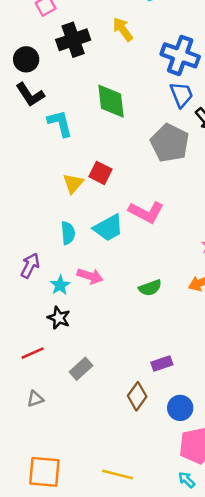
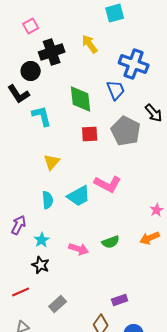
black circle: (26, 59) -> (31, 71), moved
blue trapezoid: (181, 95) -> (116, 90), moved
red square: (101, 173) -> (90, 134), moved, turned -30
pink arrow: (90, 276) -> (79, 249), moved

